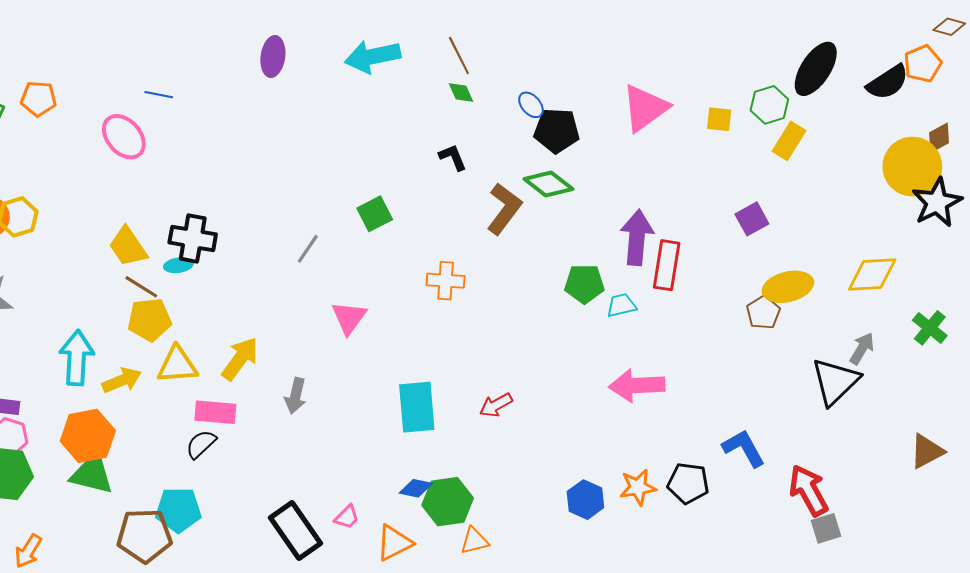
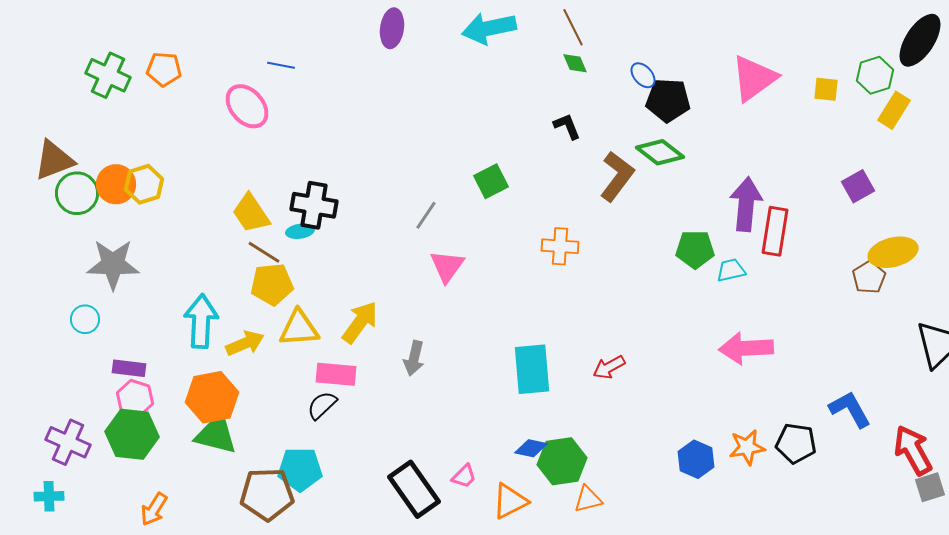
pink triangle: (349, 318) -> (447, 266), moved

